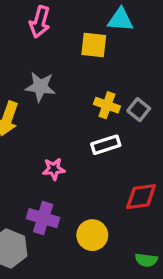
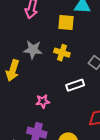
yellow cross: (107, 105) -> (62, 53), moved

